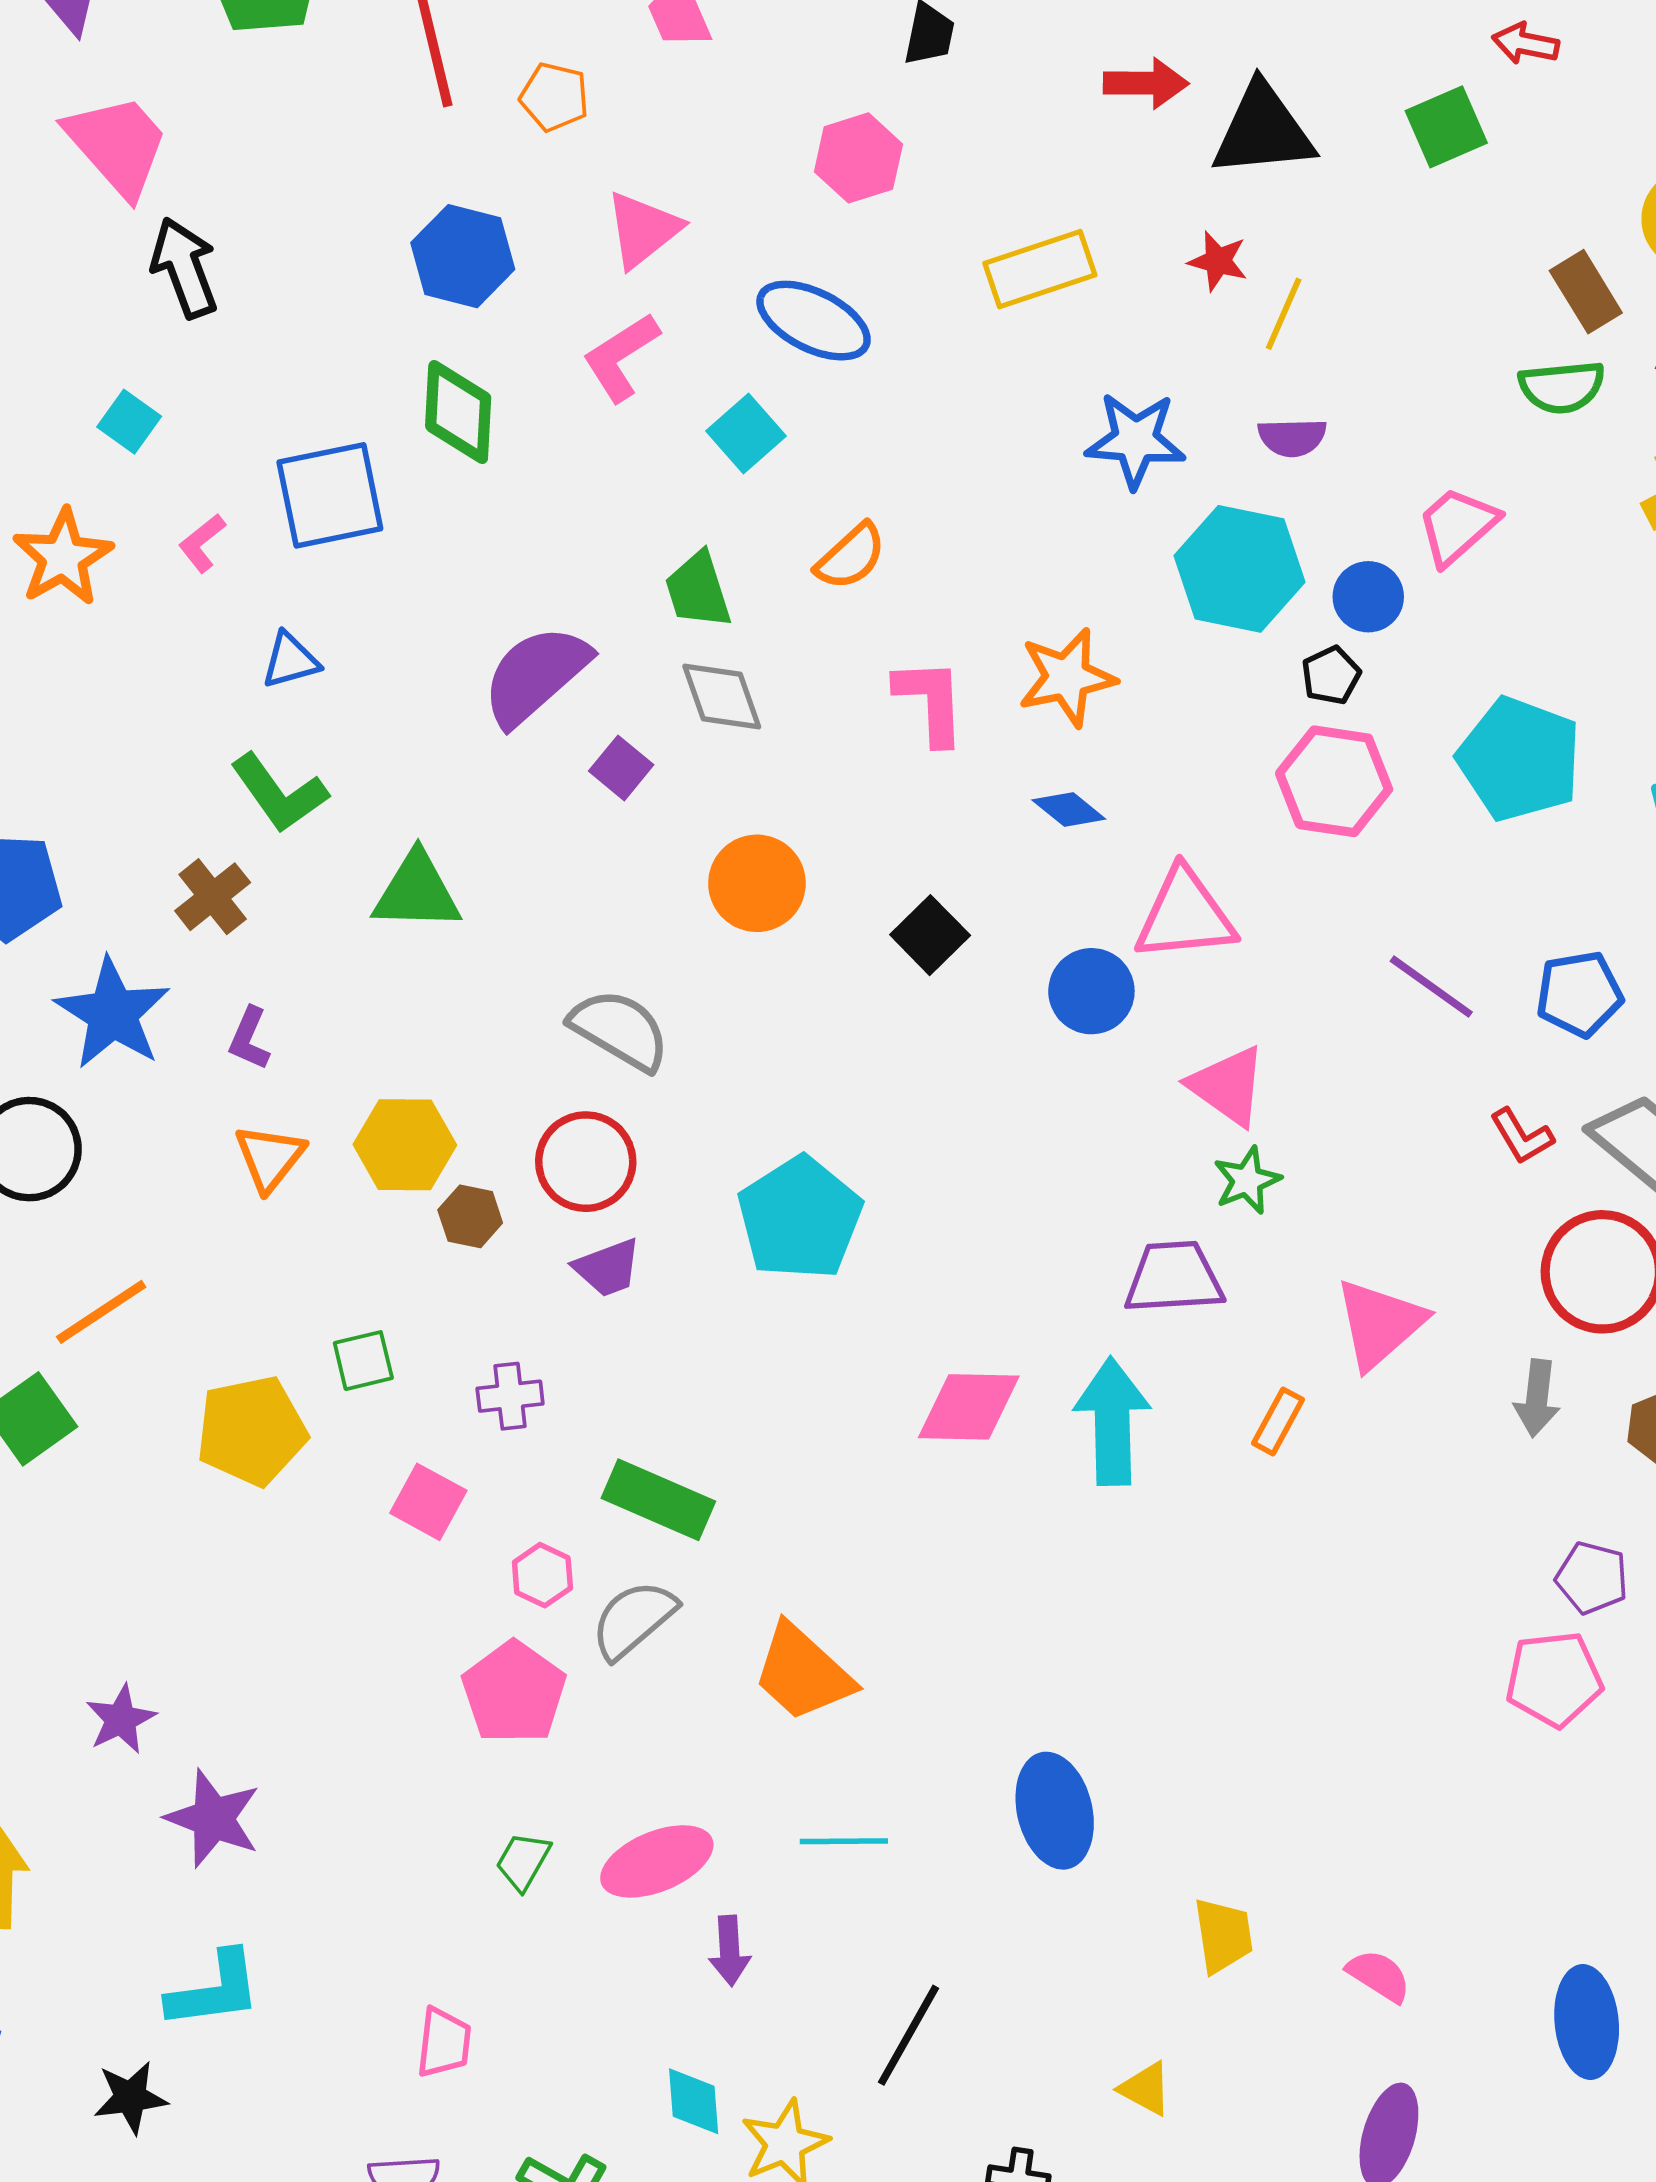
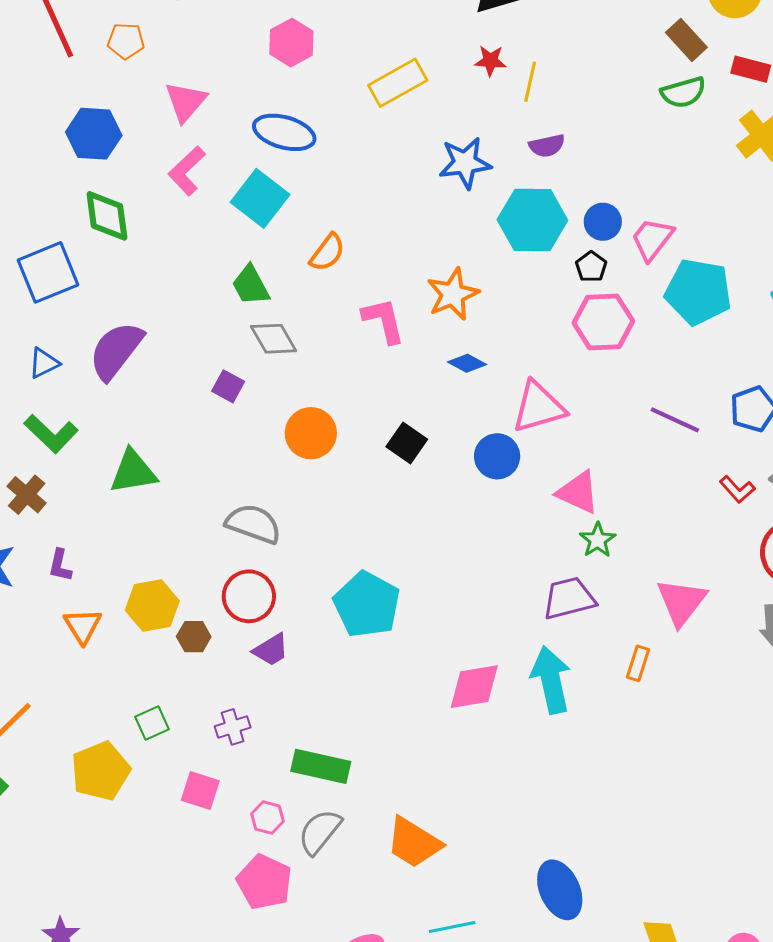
cyan square: (746, 433) -> (260, 198), size x1.4
pink trapezoid: (1457, 526) -> (652, 239), moved
purple semicircle: (536, 675) -> (116, 351), moved

